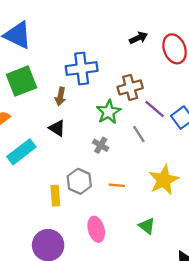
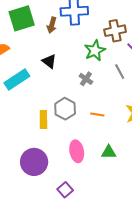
brown arrow: (60, 96) -> (52, 25), moved
green triangle: (147, 226) -> (109, 152), moved, turned -42

